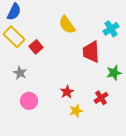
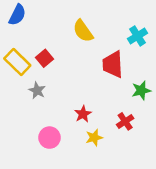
yellow rectangle: (14, 37) -> (17, 62), moved
gray star: (20, 73) -> (37, 90), moved
pink circle: (29, 101) -> (49, 138), moved

